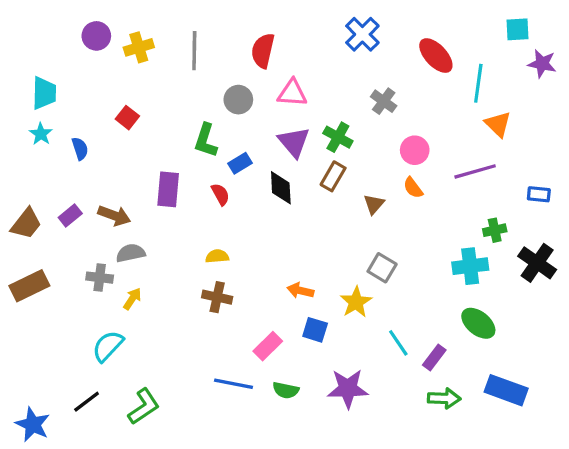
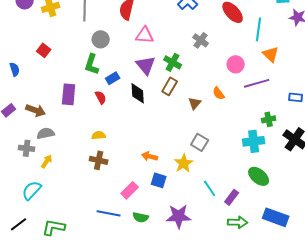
gray circle: (238, 100) -> (101, 39), moved
pink circle: (415, 150) -> (236, 64), moved
green L-shape: (144, 407) -> (54, 227), turned -135

